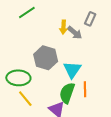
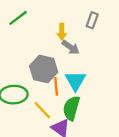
gray arrow: (75, 33) -> (71, 47), moved
orange line: (85, 89) -> (56, 86), moved
yellow line: (25, 99) -> (42, 110), moved

